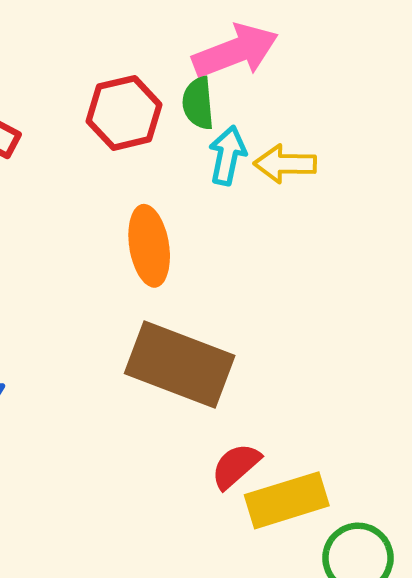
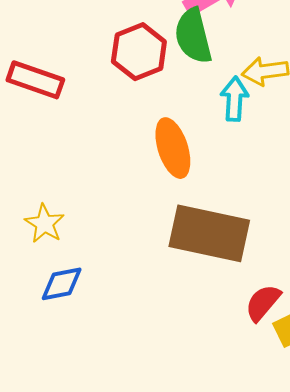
green semicircle: (198, 103) -> (193, 36), size x1.4
cyan arrow: (227, 155) -> (234, 99), moved

